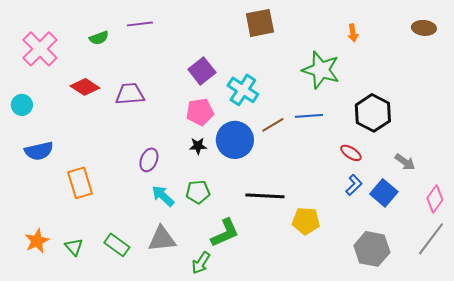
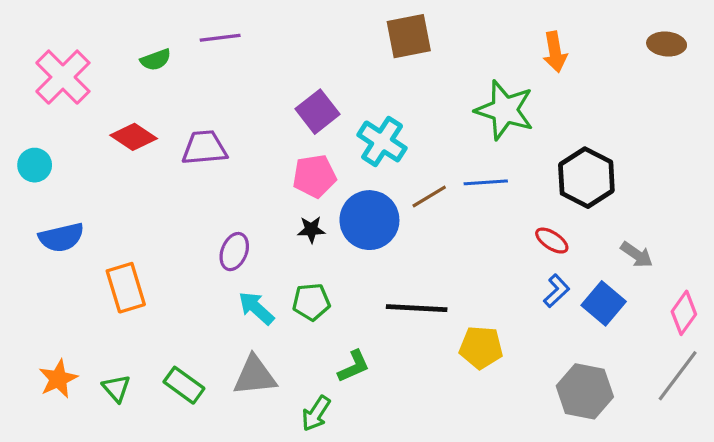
orange arrow: (353, 33) -> (555, 52), size x1.4
green L-shape: (225, 233) -> (354, 366), size x0.7

